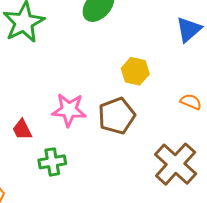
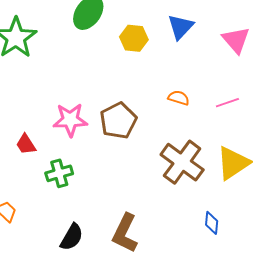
yellow hexagon: (135, 71) -> (134, 38), moved
orange semicircle: (191, 102) -> (179, 98), moved

